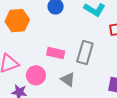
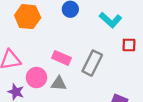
gray triangle: (68, 79) -> (59, 83), moved, turned -42

